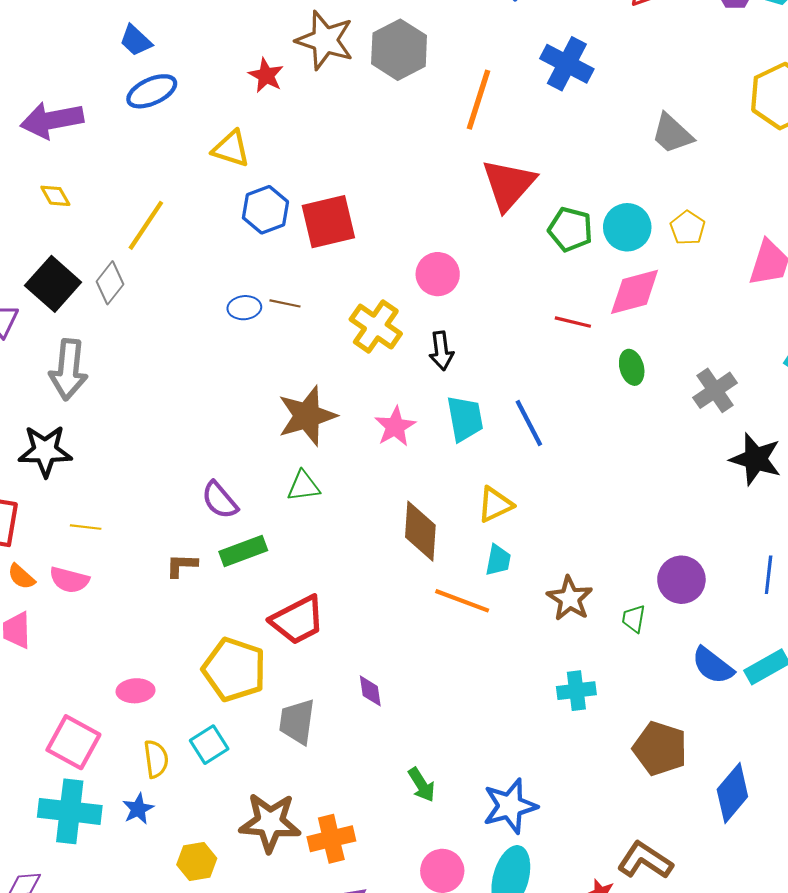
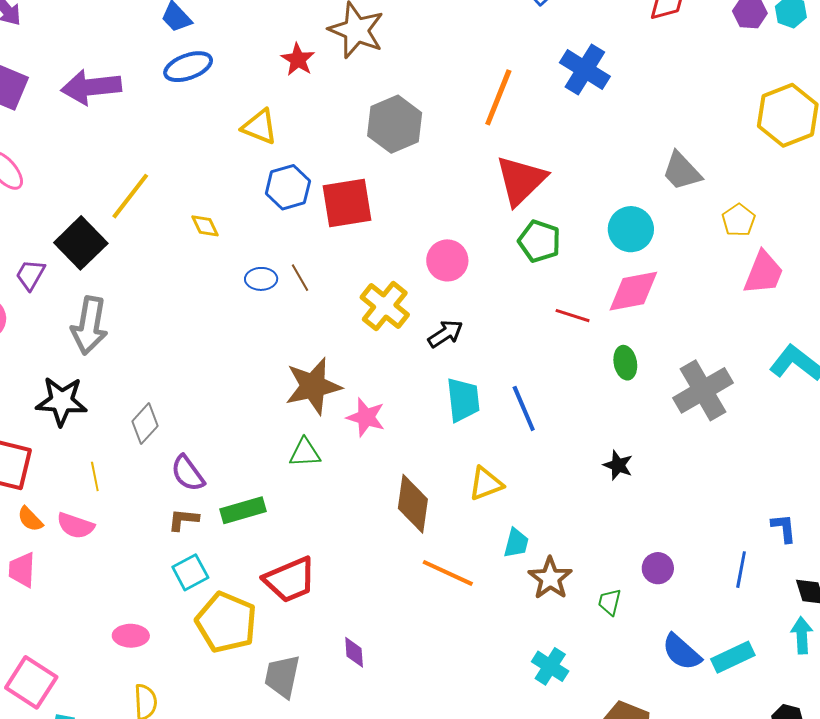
gray hexagon: (399, 50) -> (395, 124), moved
gray trapezoid: (672, 134) -> (682, 171), moved
yellow diamond: (55, 196) -> (205, 226), moved
yellow line: (146, 225) -> (130, 196), moved
yellow pentagon: (688, 228) -> (739, 220), moved
green pentagon: (570, 229) -> (539, 241), moved
gray diamond: (110, 283) -> (145, 424), moved
brown line: (285, 303) -> (300, 278), turned 44
black arrow: (441, 351) -> (445, 334), turned -120
gray cross: (715, 390) -> (703, 390), size x1.4
pink star: (395, 427) -> (366, 417), moved, turned -30
black star: (756, 459) -> (618, 465), moved, size x0.6
purple semicircle: (220, 500) -> (188, 473), moved
yellow line: (86, 527) -> (95, 476), turned 68
cyan trapezoid: (498, 560) -> (516, 543), moved
purple circle: (681, 580) -> (658, 568), size x0.7
cyan cross: (576, 691) -> (550, 666), turned 36
pink square: (73, 742) -> (31, 682), moved
cyan square: (209, 745) -> (190, 572), moved

